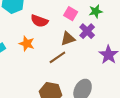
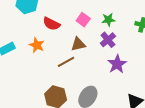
purple cross: (87, 31) -> (108, 40), moved

